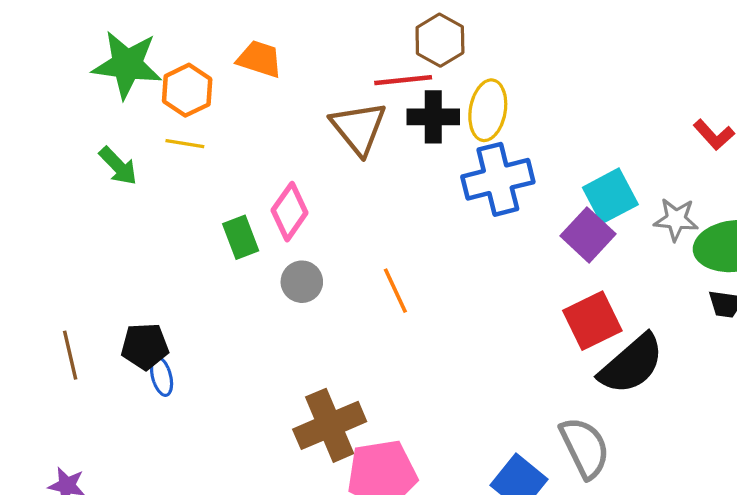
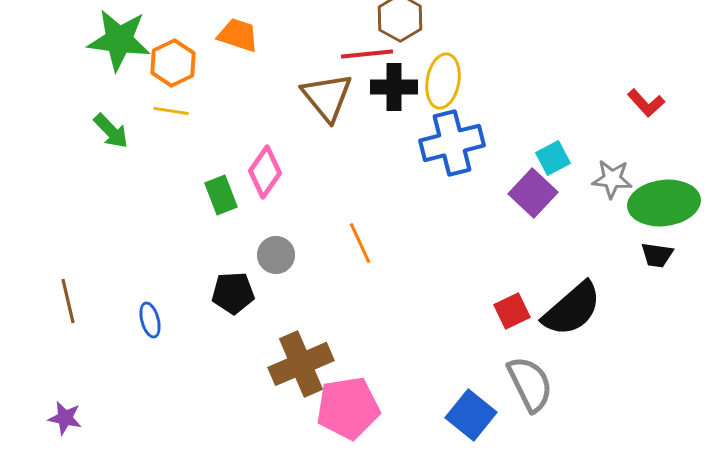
cyan square: (610, 196) -> (553, 158), size x0.7
gray circle: (302, 282) -> (276, 255), moved
red square: (592, 321) -> (512, 311), moved, size x0.7
black pentagon: (145, 346) -> (233, 293), moved

